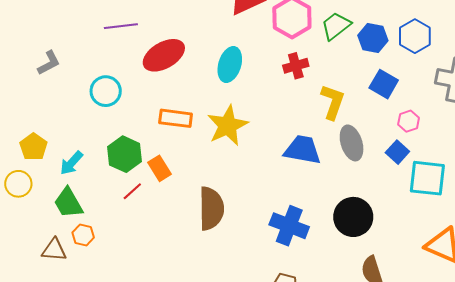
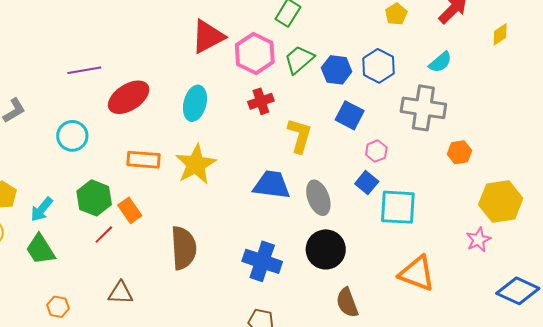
gray ellipse: (352, 143) -> (318, 198), moved
orange hexagon: (83, 235) -> (58, 307), moved
brown triangle: (54, 250) -> (120, 293), moved

